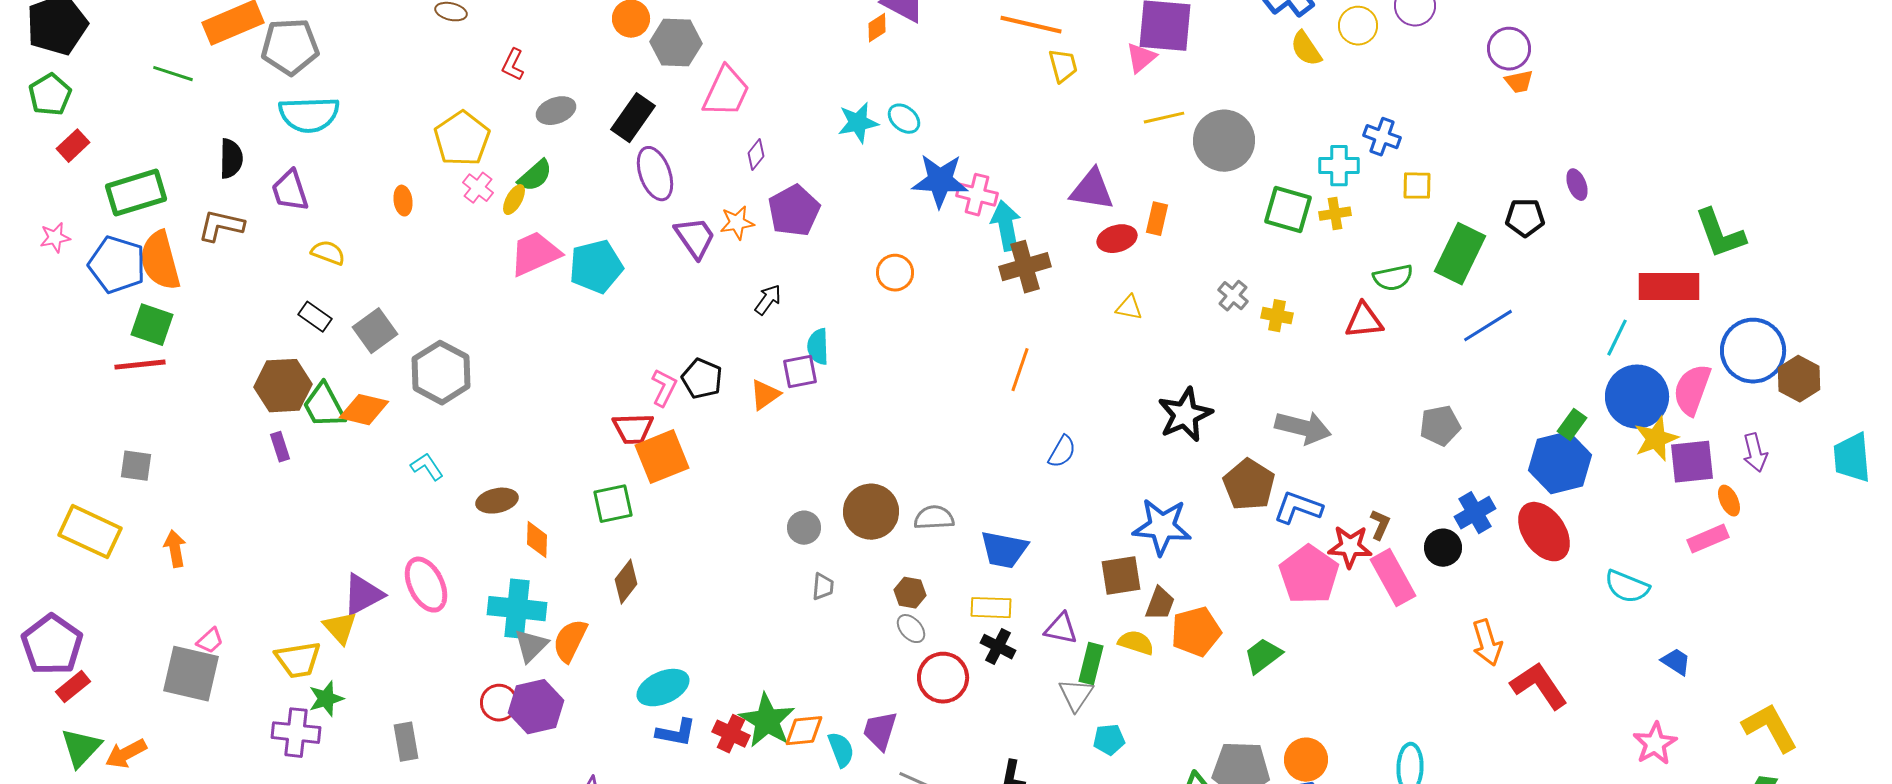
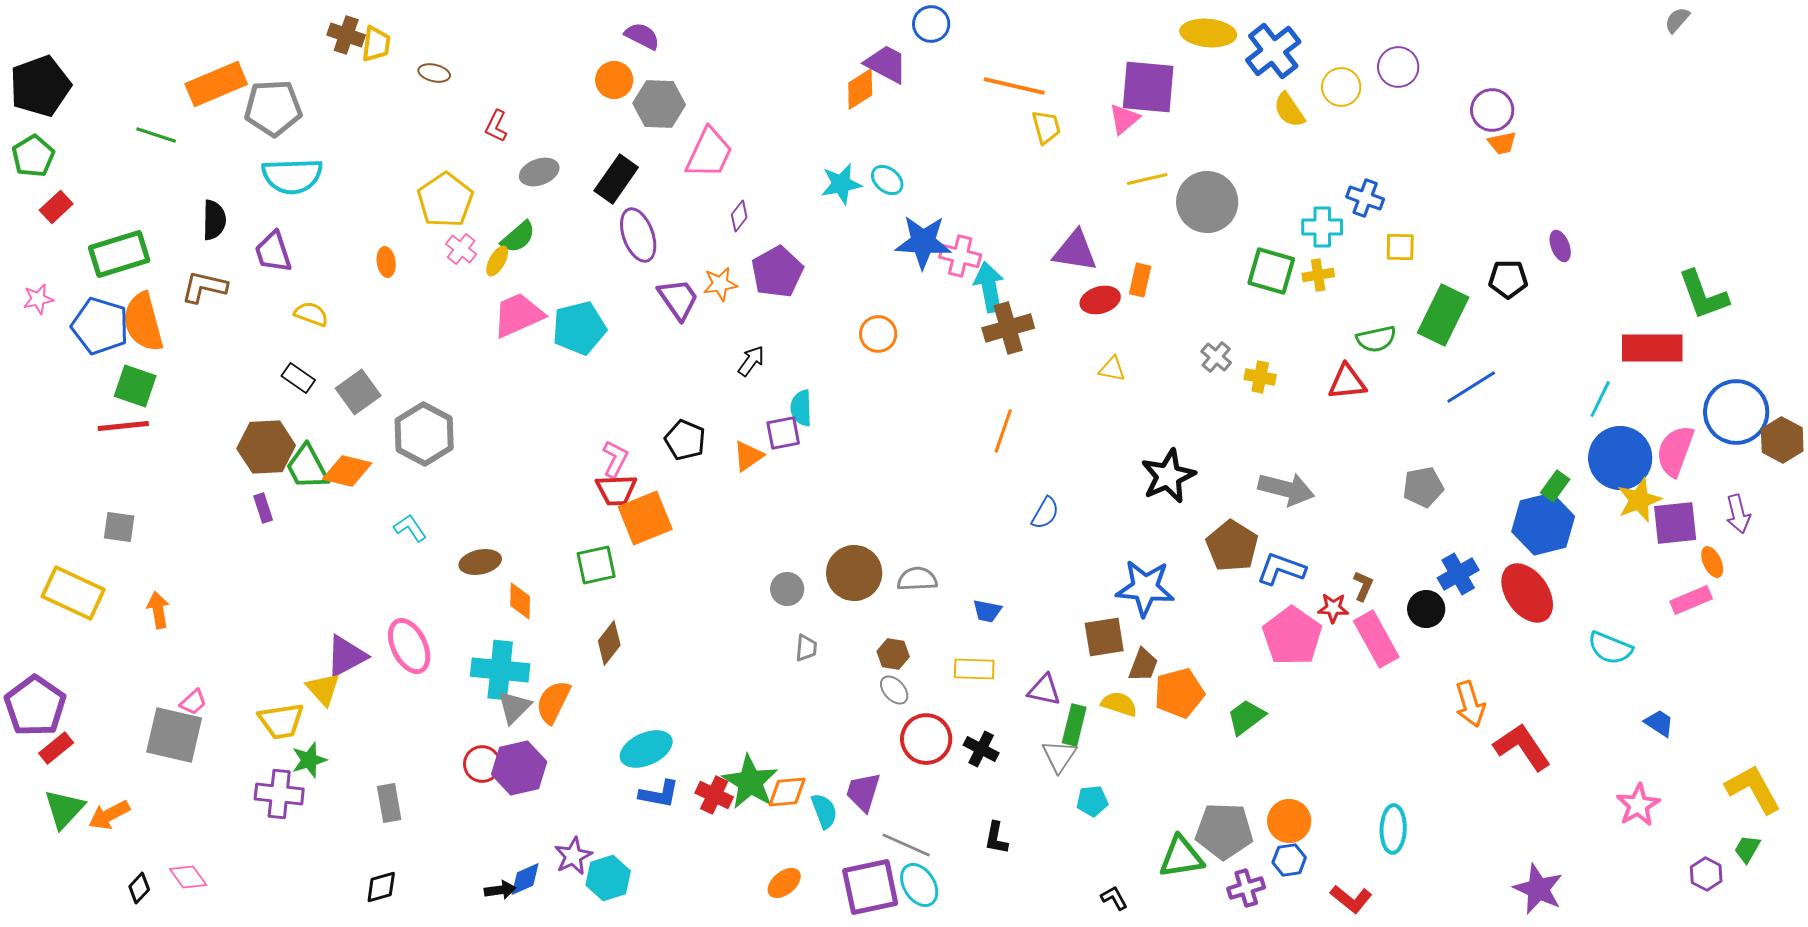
orange diamond: (877, 28) -> (860, 89), size x1.4
pink L-shape: (664, 388) -> (615, 459), moved
red star: (1350, 547) -> (1333, 608), size x0.7
blue trapezoid: (1004, 550) -> (987, 611), size x0.6
black cross: (998, 647) -> (981, 749), moved

